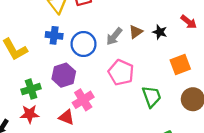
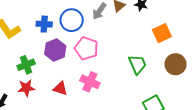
blue cross: (54, 35) -> (44, 24), moved
pink pentagon: (121, 72) -> (86, 48), moved
pink cross: (83, 100) -> (90, 82), moved, turned -30

